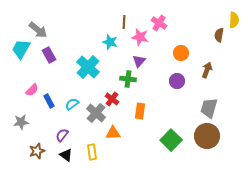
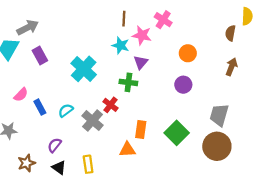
gray arrow: (38, 30) -> (28, 28), turned -66
cyan star: (110, 42) -> (121, 45), moved
brown arrow: (207, 70) -> (231, 67), moved
orange rectangle: (140, 111) -> (141, 129), moved
orange triangle: (113, 133) -> (127, 150), moved
green square: (171, 140) -> (177, 133), moved

